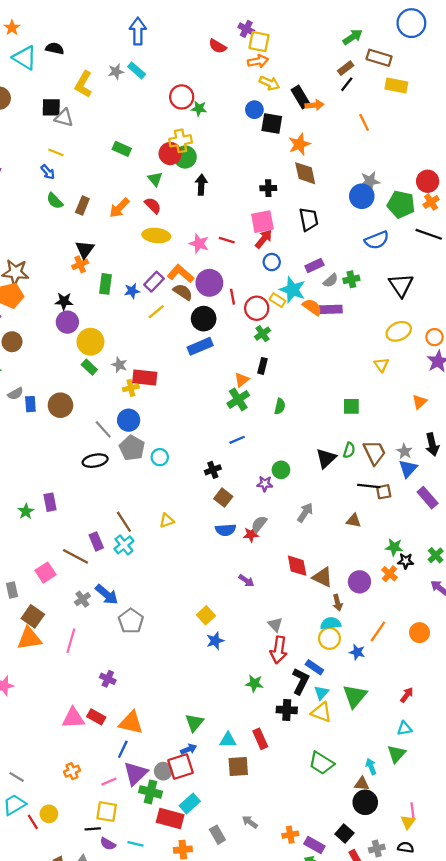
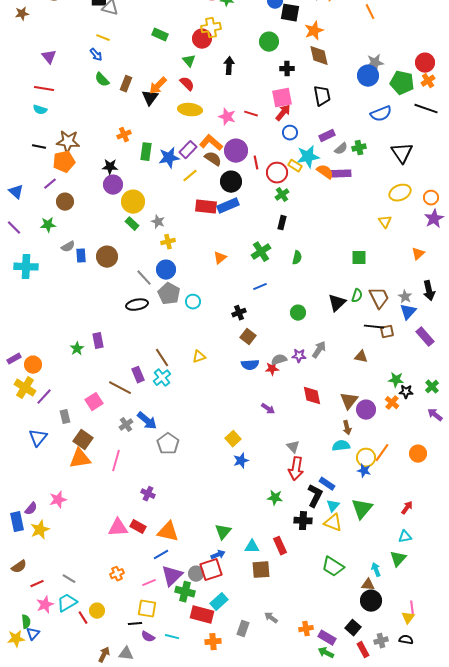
green circle: (185, 157) -> (269, 42), moved
black triangle: (85, 249) -> (150, 98), moved
cyan star: (293, 290) -> (308, 157), turned -30
blue star: (132, 291) -> (169, 158), size x1.5
red rectangle: (145, 377) -> (206, 207), moved
orange triangle: (242, 380) -> (220, 258), moved
purple star: (265, 484) -> (299, 356), moved
gray semicircle: (259, 524) -> (279, 360), turned 35
brown triangle: (323, 577) -> (349, 401), moved, turned 42
yellow circle: (329, 638) -> (366, 458), moved
blue line: (123, 749) -> (161, 555), turned 35
gray rectangle: (217, 835) -> (243, 629), turned 49

